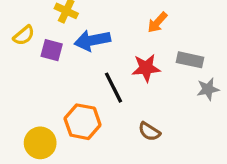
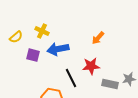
yellow semicircle: (24, 35) -> (16, 37), moved
gray rectangle: (190, 60) -> (110, 84), moved

